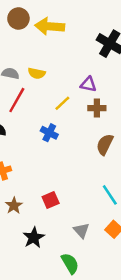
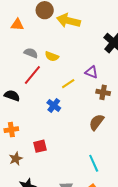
brown cross: (97, 108) -> (103, 92), moved
red square: (51, 200) -> (40, 146), moved

